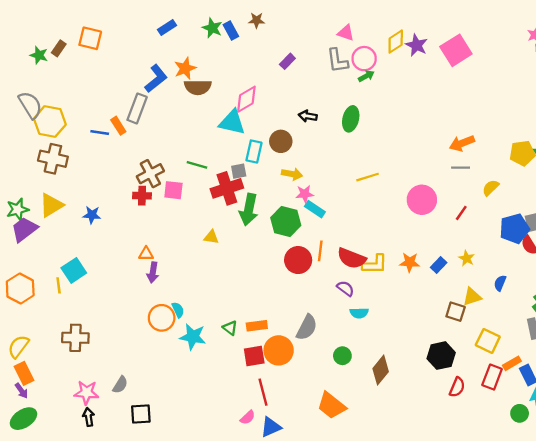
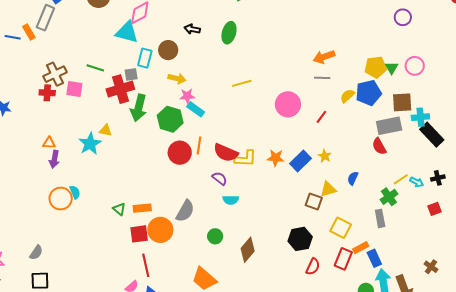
blue pentagon: (515, 229) -> (369, 93), moved
blue rectangle: (439, 265) -> (300, 161), size x1.5
cyan star: (193, 337) -> (90, 144), moved, turned 30
gray semicircle: (120, 385) -> (36, 252), moved

